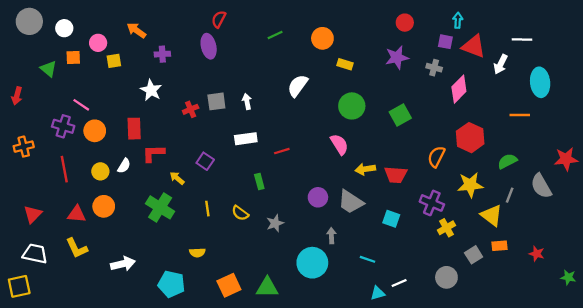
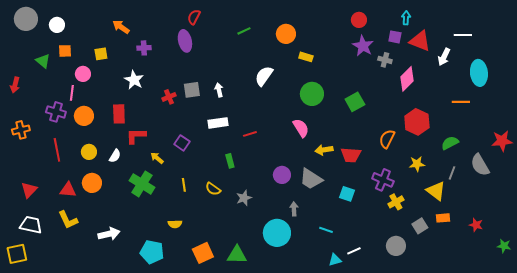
pink circle: (98, 43) -> (83, 74), moved
purple star: (397, 57) -> (363, 46), moved, turned -30
pink line: (81, 105) -> (72, 93), turned 63
white semicircle: (124, 166) -> (115, 156), moved
yellow star: (470, 185) -> (417, 164), size x0.7

